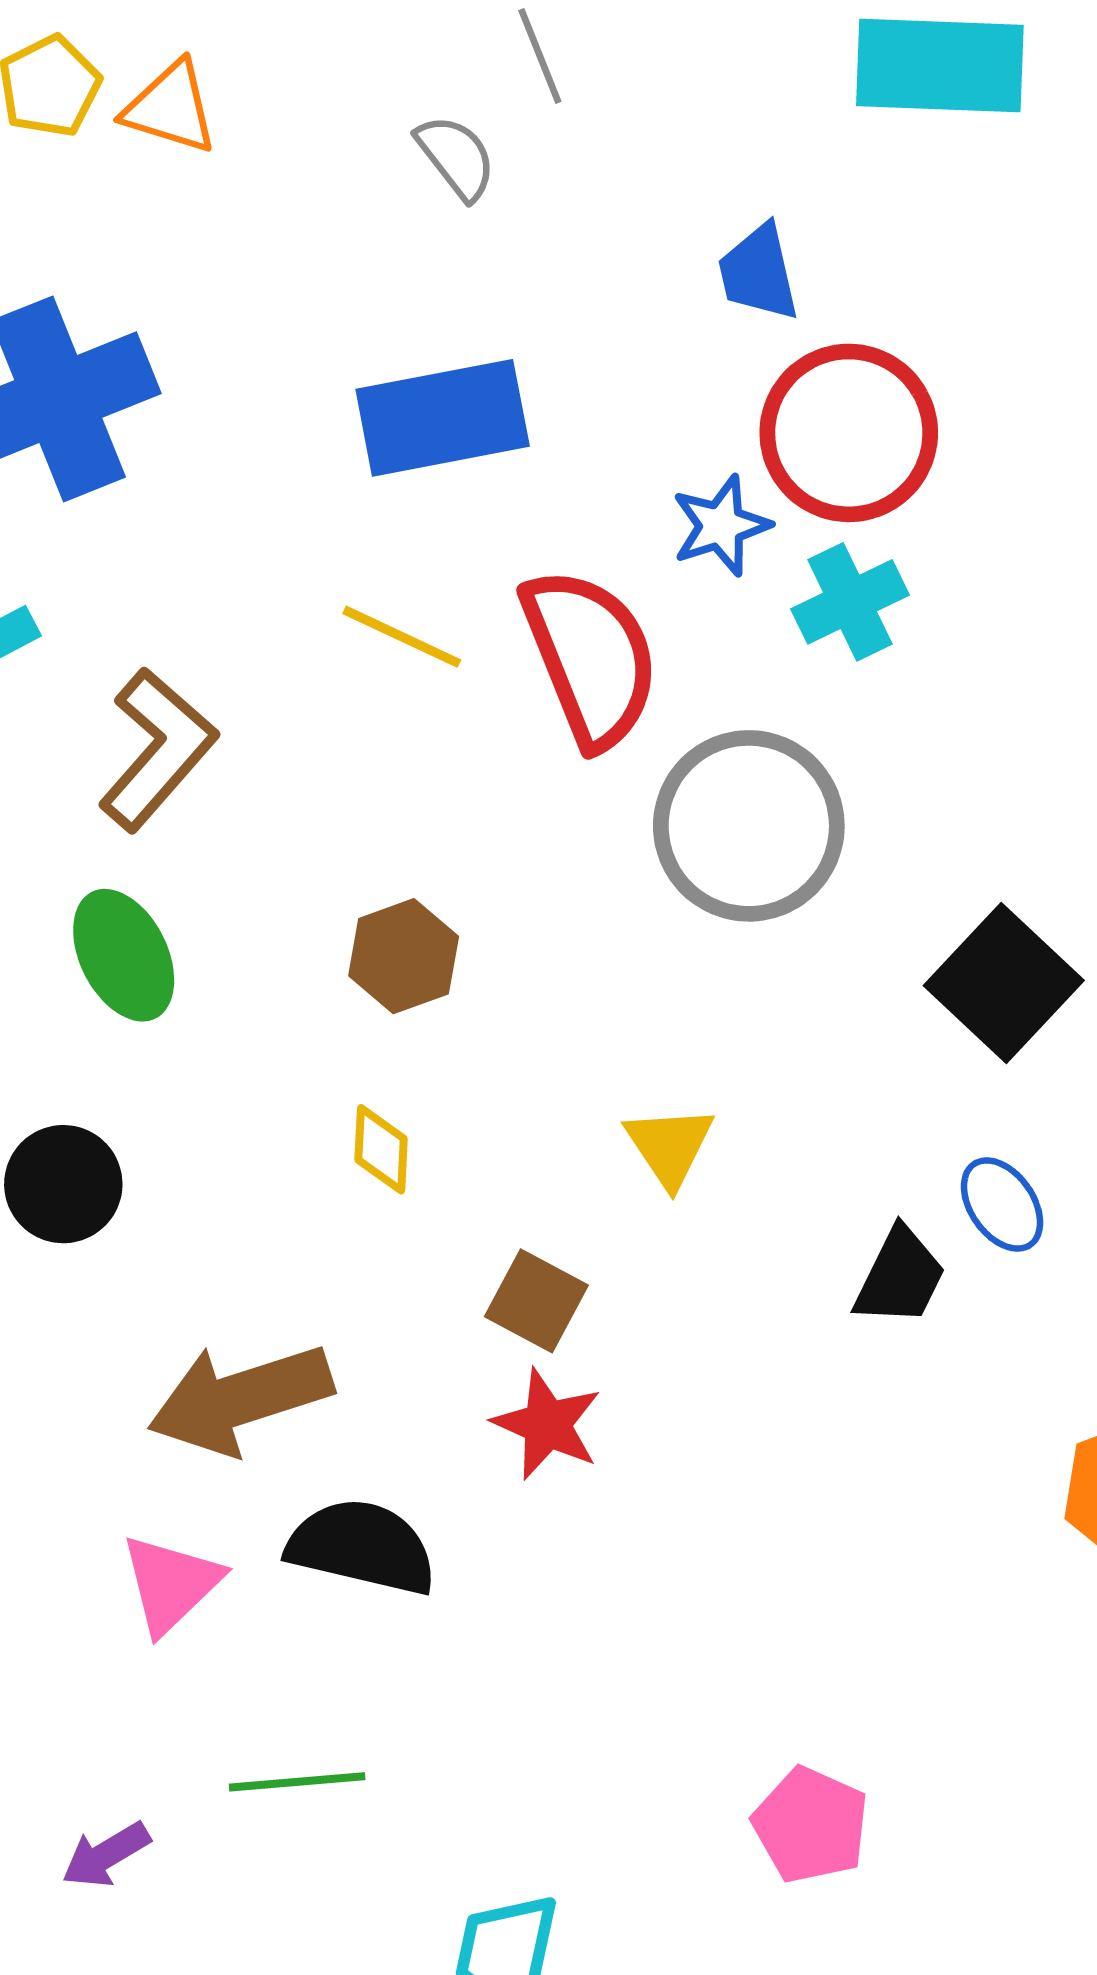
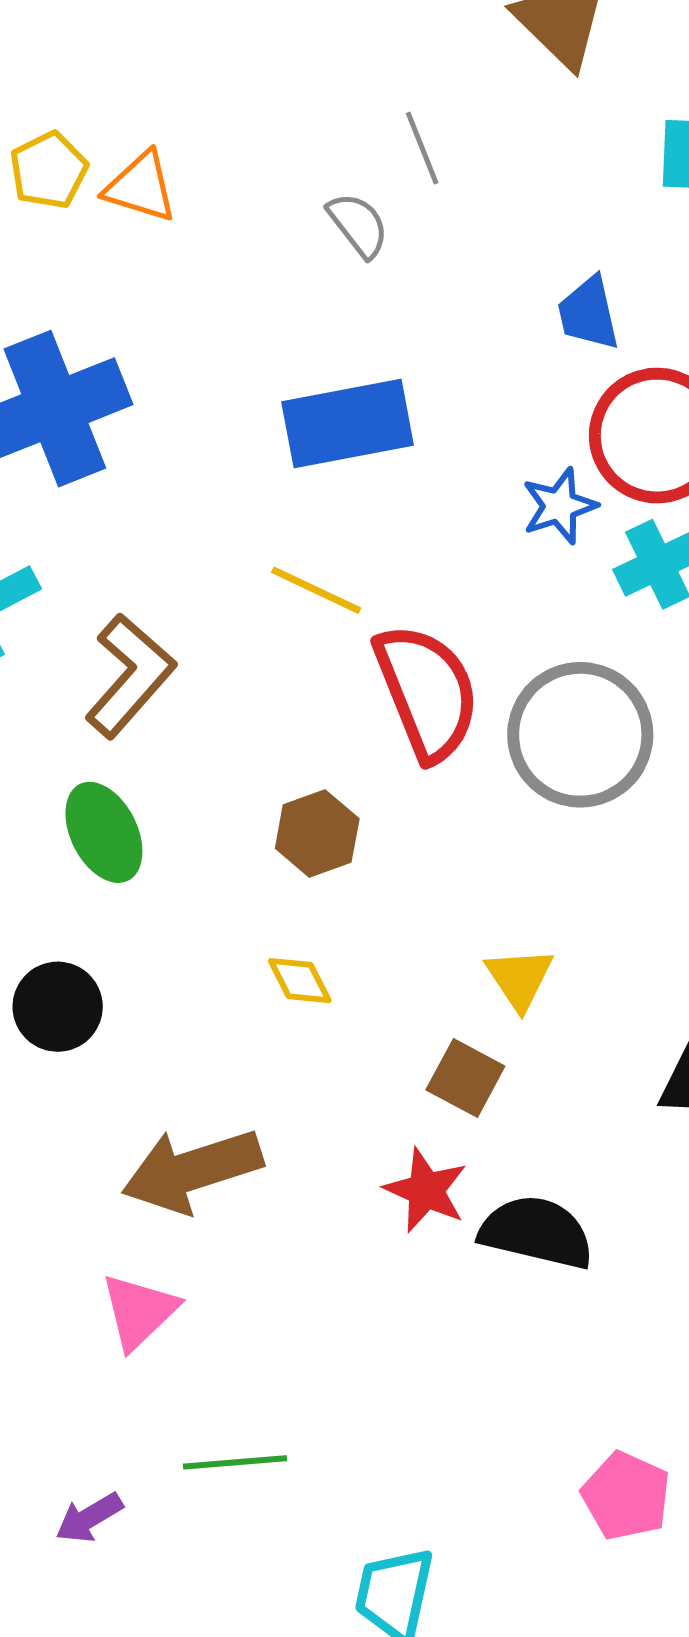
red semicircle: (590, 657) -> (427, 692), moved
yellow diamond: (381, 1149) -> (300, 981), turned -30
brown square: (536, 1301) -> (465, 1078), moved
black semicircle: (362, 1547) -> (536, 1232), moved

